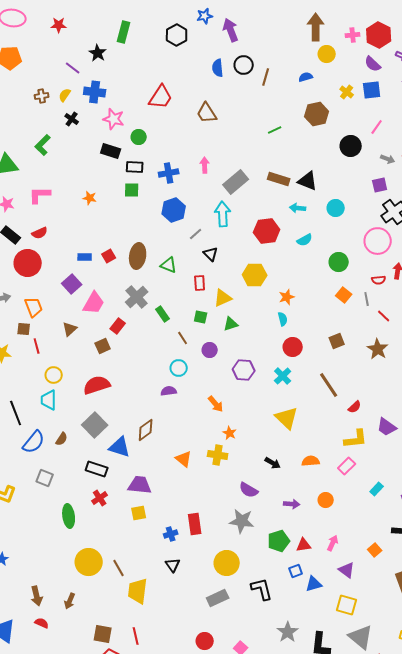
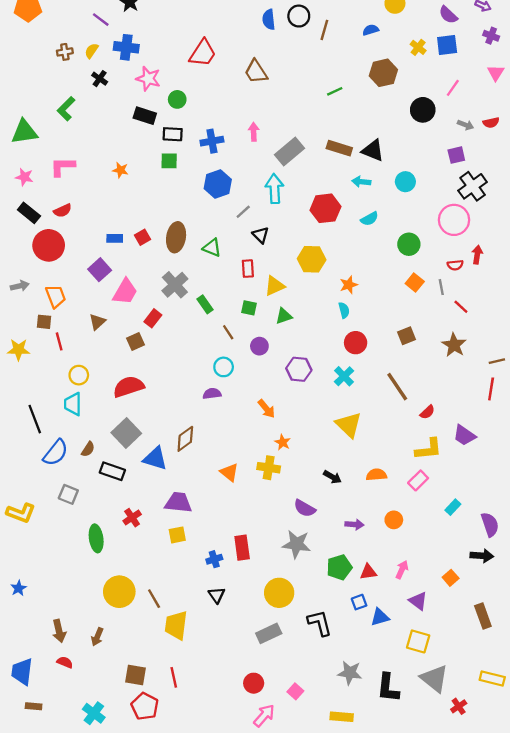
black rectangle: (97, 469) -> (112, 471), moved
gray star: (288, 632) -> (350, 673), turned -30

